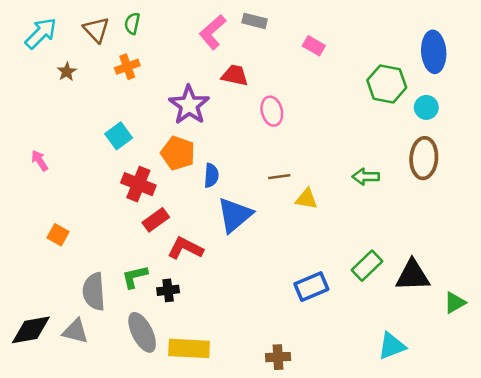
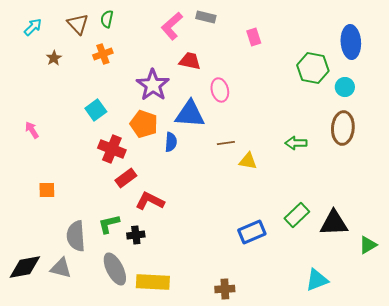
cyan arrow: (41, 33) -> (33, 27), size x0.7
pink rectangle: (314, 46) -> (254, 37), turned 42
blue triangle: (235, 215) -> (190, 114), moved, turned 44
orange square: (58, 235) -> (47, 190), turned -30

